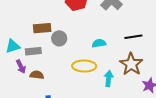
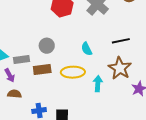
brown rectangle: (42, 28) -> (42, 70), moved
cyan semicircle: (99, 43) -> (87, 49), turned -104
brown semicircle: (37, 75) -> (14, 94), moved

